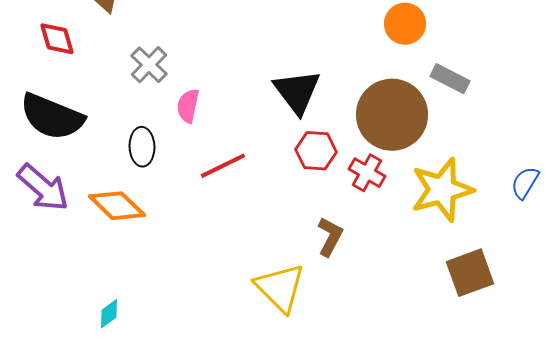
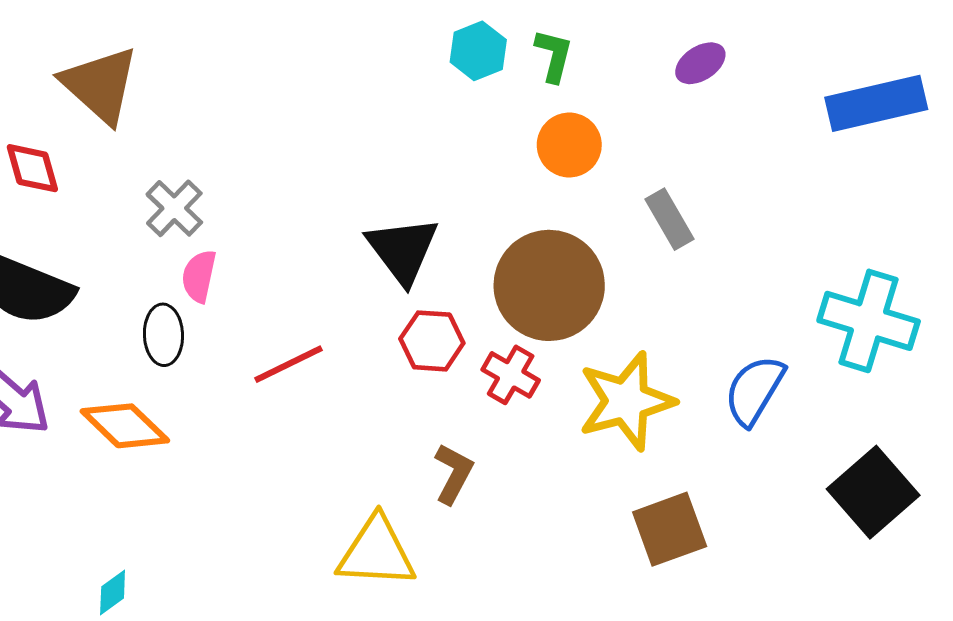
gray rectangle: (450, 79) -> (670, 219), moved, turned 33
pink semicircle: (188, 106) -> (199, 276), moved
blue semicircle: (525, 183) -> (754, 390), size x1.4
yellow triangle: (280, 288) -> (376, 552), turned -42

